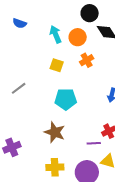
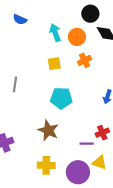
yellow square: (57, 65) -> (54, 64), turned -32
gray line: (19, 88) -> (15, 84), turned -49

